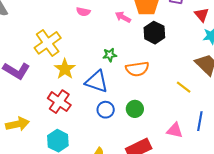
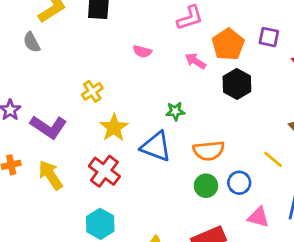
yellow cross: (48, 43) -> (92, 91), size x0.6
orange semicircle: (137, 69) -> (209, 151), moved
blue circle: (106, 110) -> (239, 183), moved
yellow arrow: (17, 124) -> (50, 175), moved, turned -115

